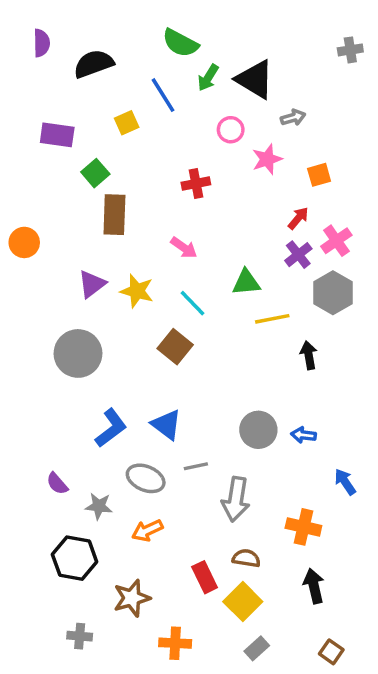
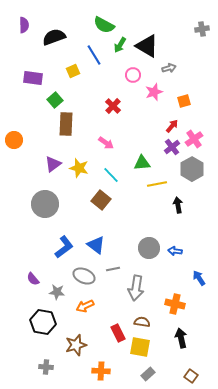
red cross: (196, 183) -> (113, 106), turned -35
yellow square: (243, 602) -> (140, 347), turned -35

